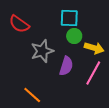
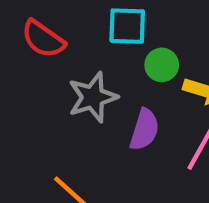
cyan square: (69, 18) -> (127, 26), moved

